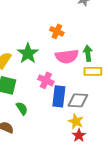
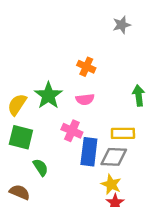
green arrow: (88, 53) -> (139, 95), moved
pink semicircle: (67, 56) -> (85, 99), moved, size x0.6
yellow rectangle: (93, 71) -> (123, 133), moved

